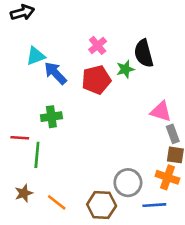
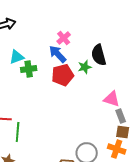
pink cross: (98, 45) -> (64, 38), moved
blue arrow: (55, 73) -> (58, 54), moved
green cross: (51, 117) -> (29, 69), moved

